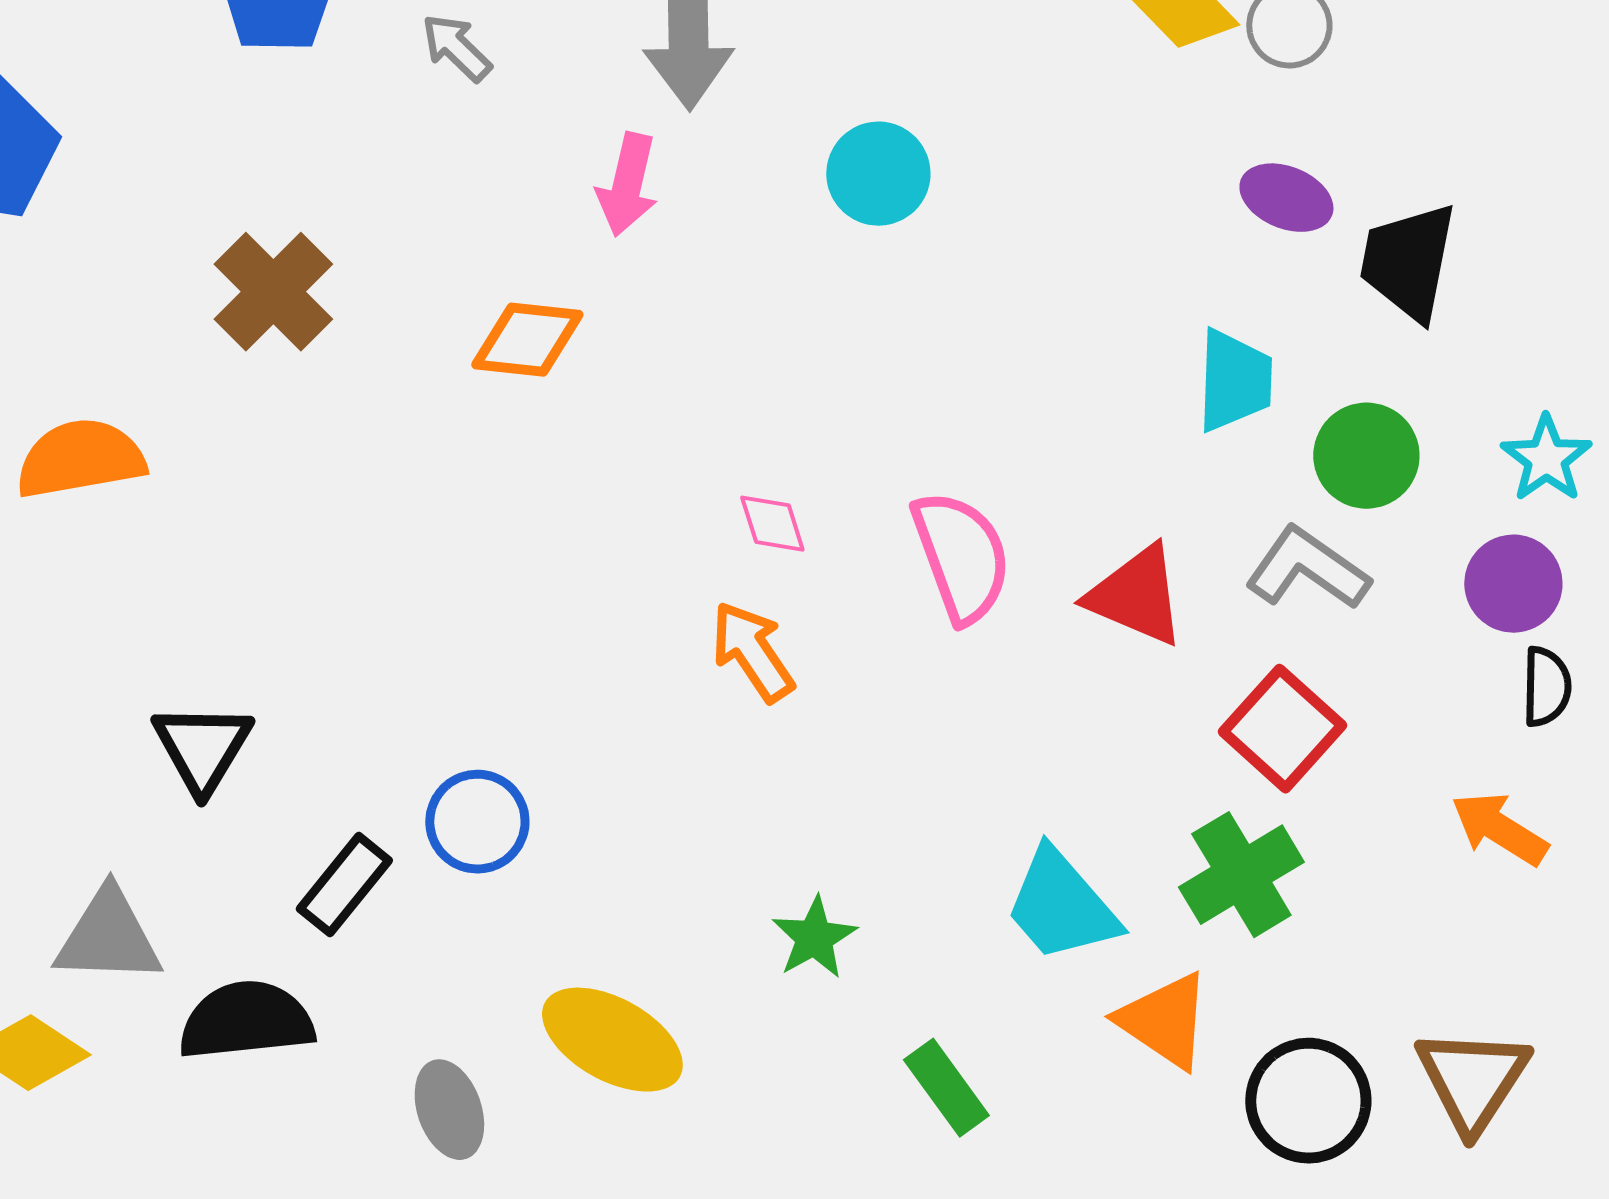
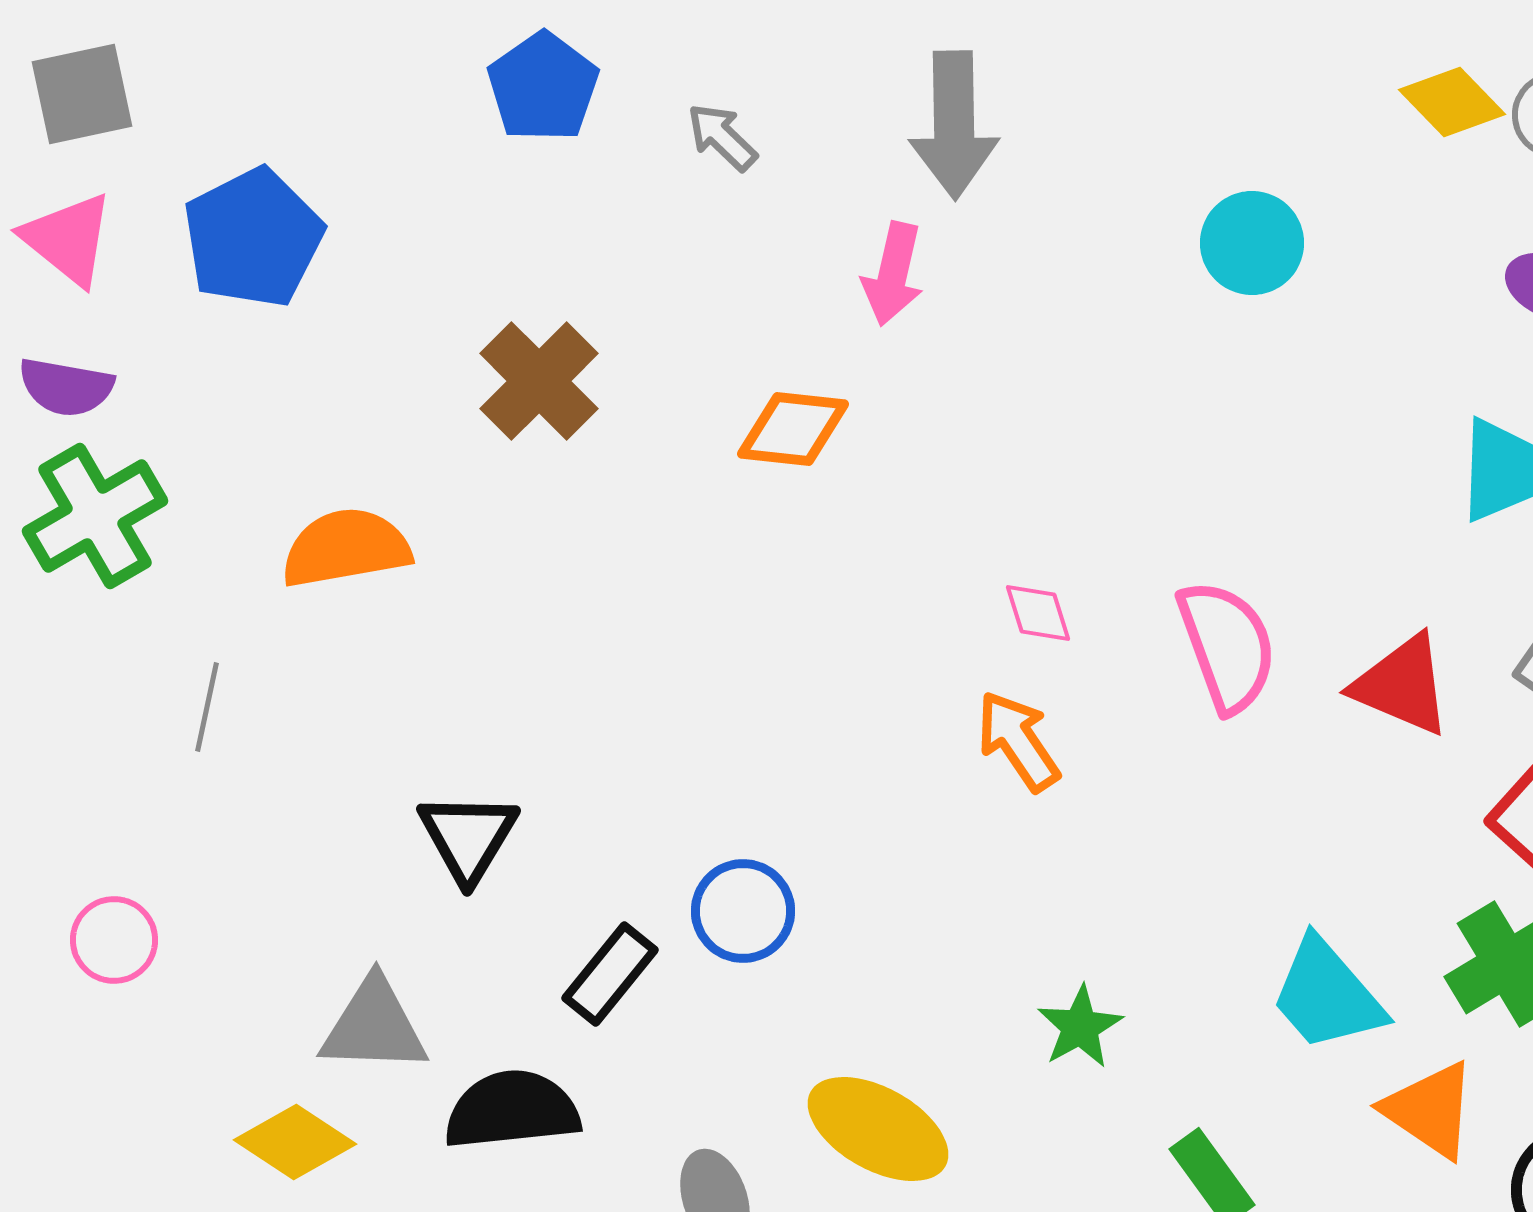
cyan circle: (878, 174) -> (1252, 243), moved

